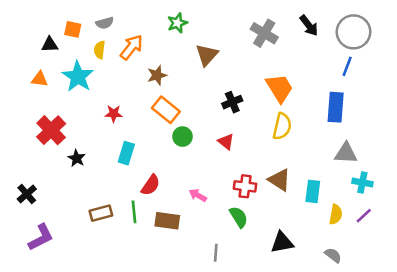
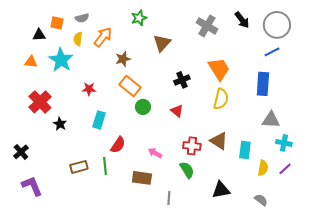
blue line: (347, 66) -> (272, 52), turned 42
brown rectangle: (167, 221) -> (142, 178), moved
purple L-shape: (41, 237) -> (32, 186), turned -85

